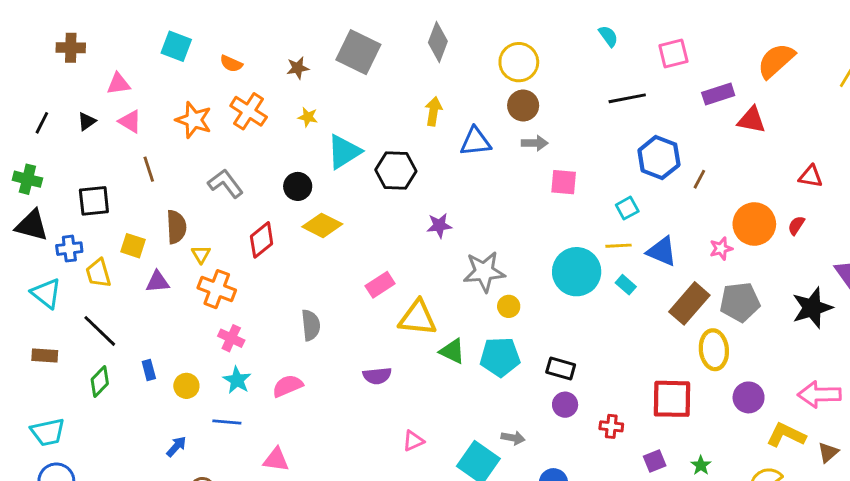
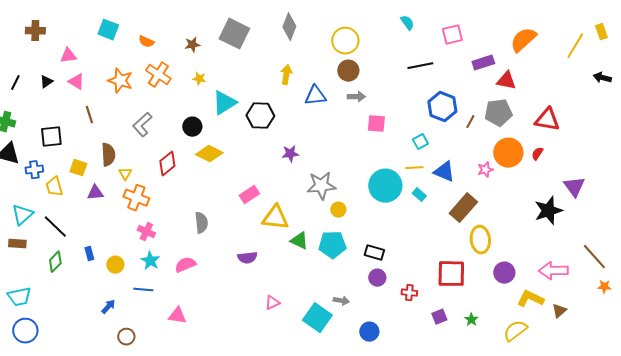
red triangle: (811, 176) -> (547, 120), size x1.5
gray L-shape: (225, 184) -> (142, 125), turned -95
cyan triangle: (46, 293) -> (22, 215), moved, turned 40
gray pentagon: (740, 302) -> (498, 113), moved

